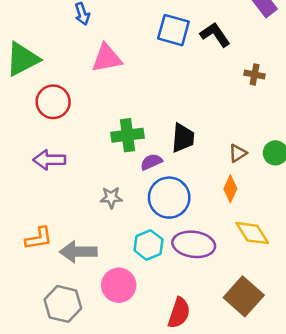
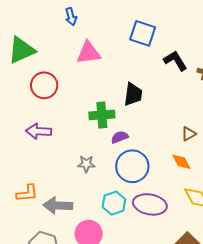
black L-shape: (215, 35) -> (175, 61), moved
black trapezoid: (183, 138) -> (133, 94), moved
orange diamond: (230, 189) -> (181, 162), turned -55

